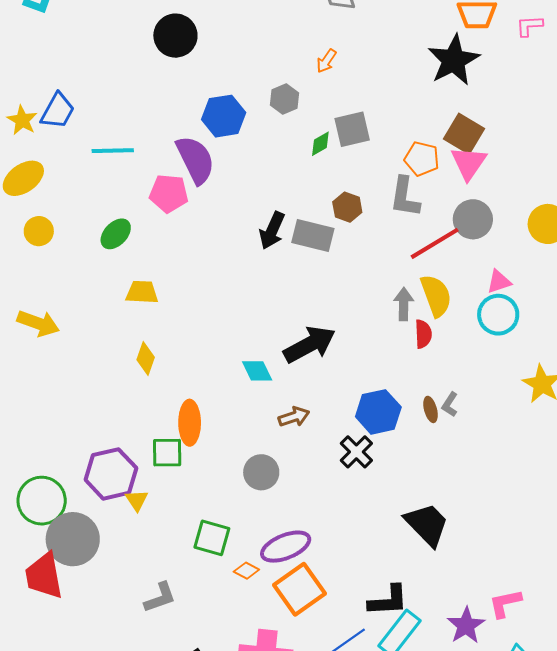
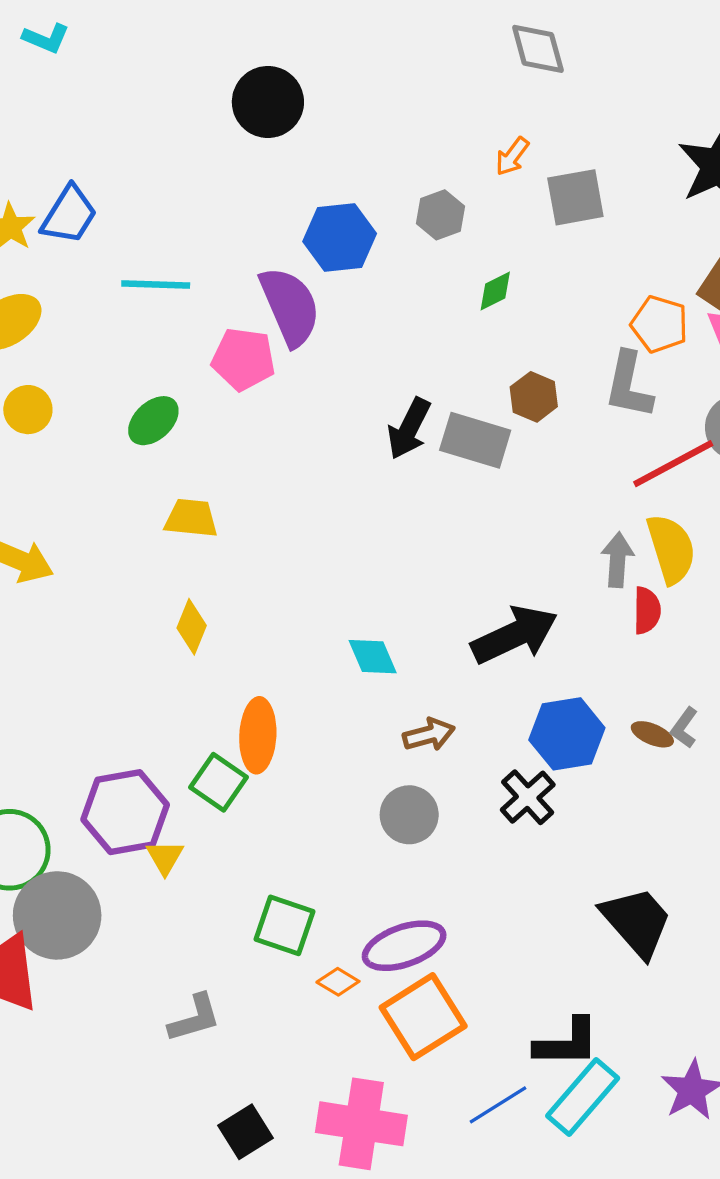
gray square: (352, 129) -> (575, 197), moved
black arrow: (310, 344) -> (515, 635), moved
brown ellipse: (431, 409) -> (652, 734), turned -55
green square: (167, 453) -> (219, 782), turned 32
gray circle: (261, 472) -> (409, 815), moved

